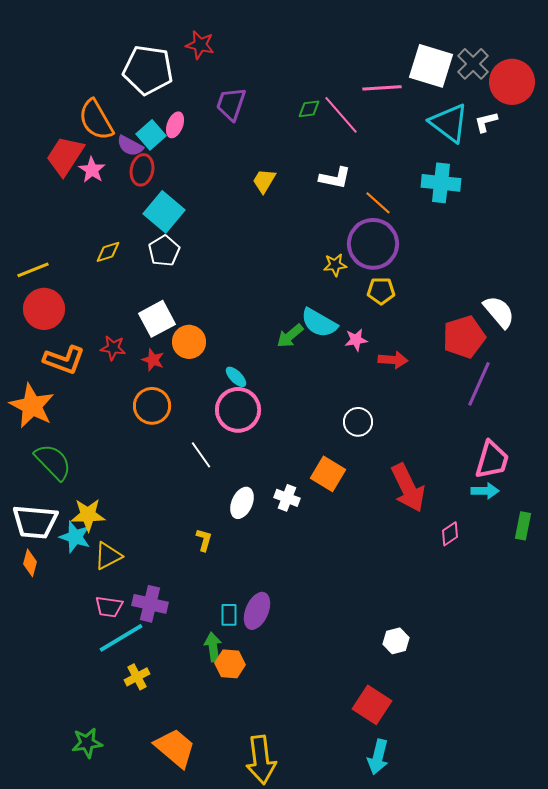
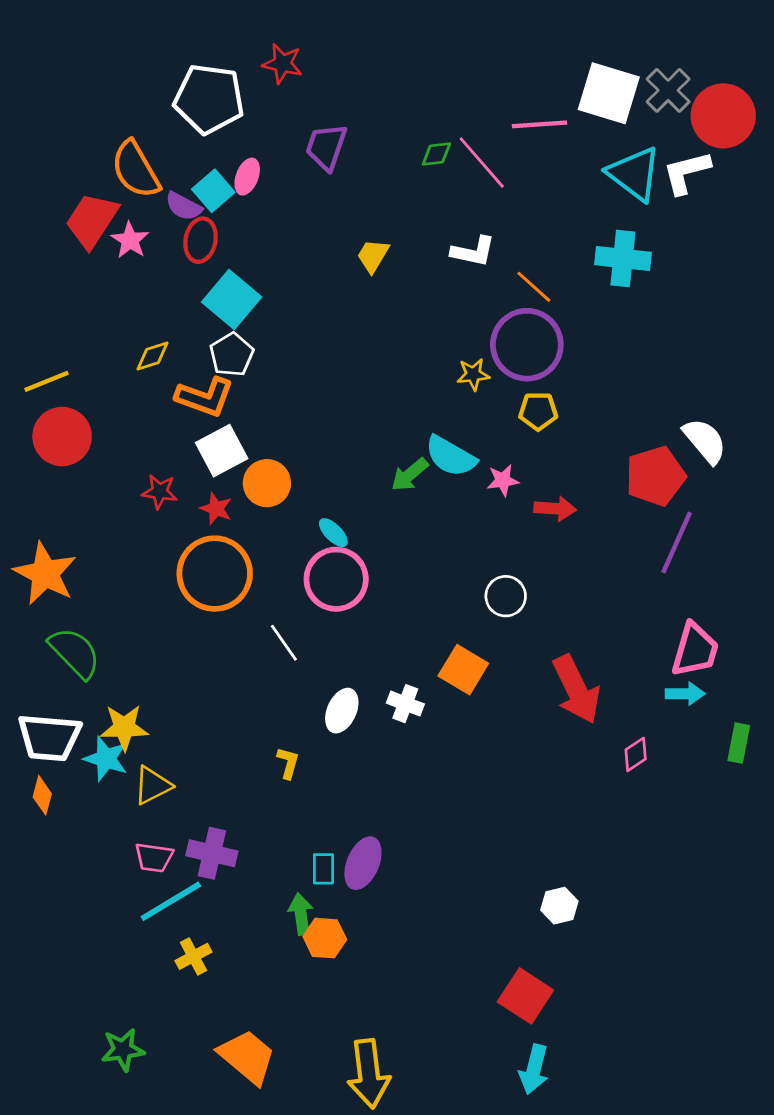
white L-shape: (486, 122) -> (686, 172), size x1.5
orange L-shape: (64, 360) -> (205, 397), moved
orange circle: (152, 406) -> (215, 574), size x1.4

